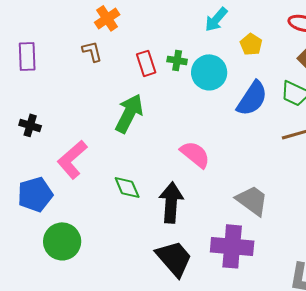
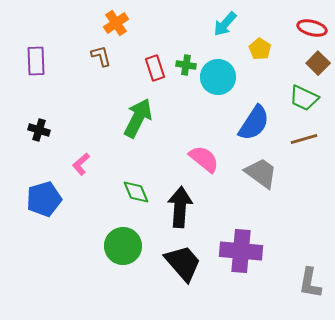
blue semicircle: (252, 98) -> (254, 123), moved
pink L-shape: (72, 159) -> (81, 164), size x0.6
gray trapezoid: (252, 200) -> (261, 173), moved
green circle: (62, 241) -> (123, 246), moved

